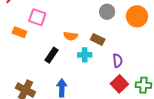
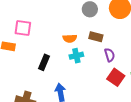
orange semicircle: (71, 36) -> (70, 38), moved
brown rectangle: (98, 39) -> (96, 37), moved

